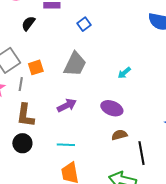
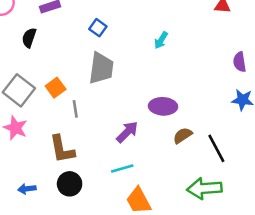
blue square: (84, 24) -> (98, 28), moved
cyan arrow: (124, 73) -> (161, 40), moved
gray line: (21, 84) -> (75, 109), moved
purple arrow: (67, 105) -> (127, 132), moved

